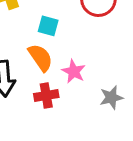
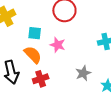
pink star: (74, 71) -> (58, 45), moved

